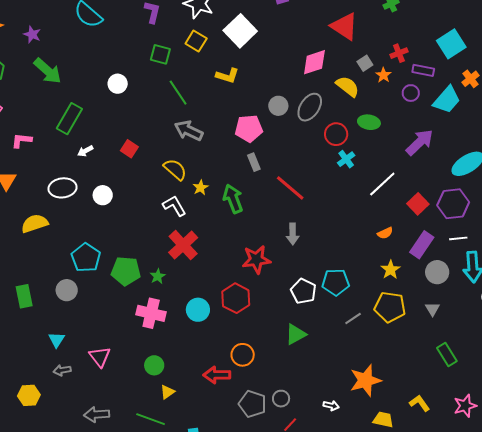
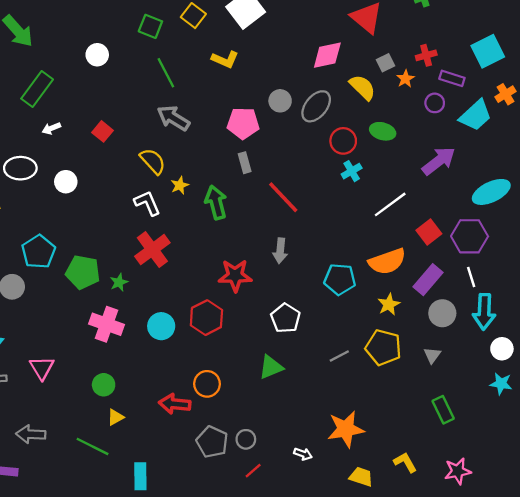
orange semicircle: (385, 233) -> (387, 261), size x2.0
white line: (458, 238) -> (471, 277), turned 72
cyan pentagon: (336, 282) -> (340, 279), moved

